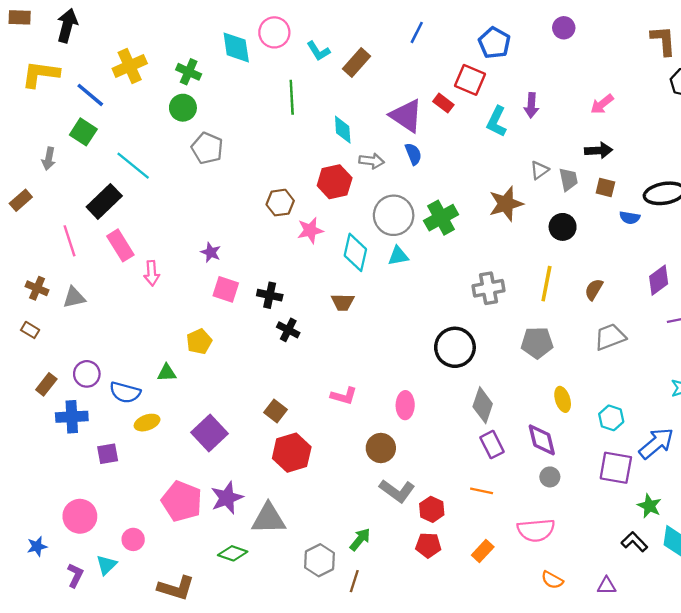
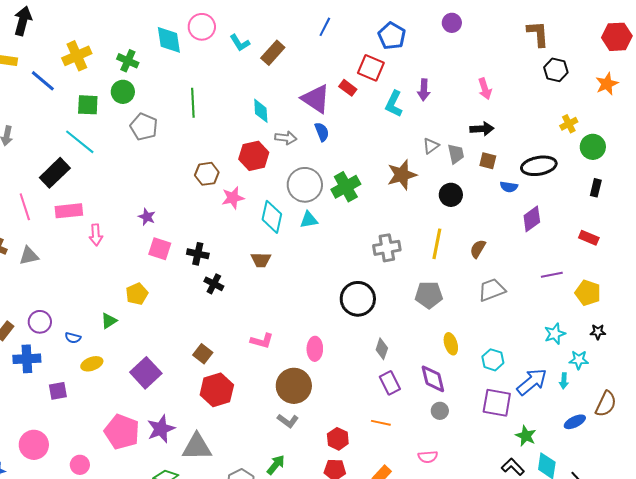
green line: (292, 97) -> (193, 103), moved
pink arrow: (602, 104) -> (485, 89), turned -70
green square: (83, 132) -> (88, 105), moved, turned -30
pink rectangle: (120, 245) -> (69, 211), turned -64
purple diamond: (659, 280) -> (532, 219), moved
green triangle: (167, 373) -> (109, 321), turned -30
blue semicircle: (125, 392) -> (73, 338), size x0.6
gray diamond: (483, 405) -> (382, 349), size x0.7
brown circle: (381, 448) -> (294, 386), size x1.4
gray L-shape: (397, 491) -> (288, 421), moved, size x0.7
pink semicircle: (536, 530) -> (428, 457), size x0.6

